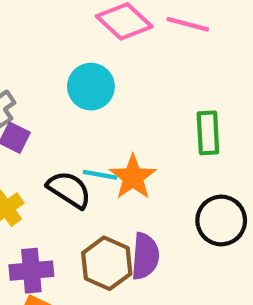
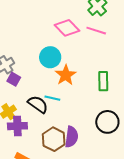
orange star: (133, 177) -> (66, 75), moved
purple cross: (31, 271) -> (17, 126), moved

